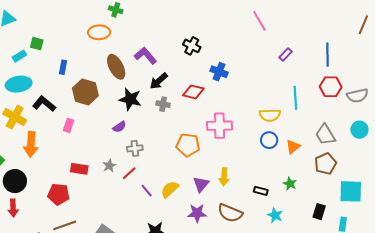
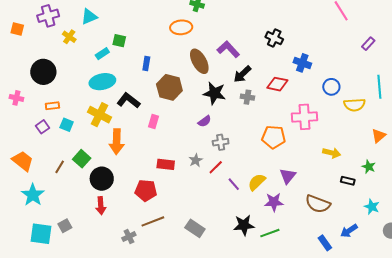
blue circle: (269, 140) -> (331, 87), moved
yellow arrow: (224, 177) -> (332, 153), moved, turned -78
green star: (290, 184) -> (369, 167), moved
purple star: (197, 213) -> (274, 202), moved
cyan star: (275, 215) -> (372, 207), moved

